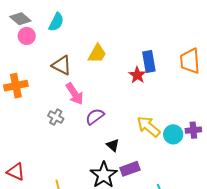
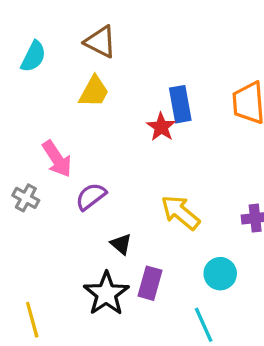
cyan semicircle: (56, 22) -> (33, 56), moved
brown triangle: (62, 65) -> (100, 42), moved
cyan circle: (173, 134) -> (220, 274), moved
purple rectangle: (130, 169) -> (150, 283), turned -54

